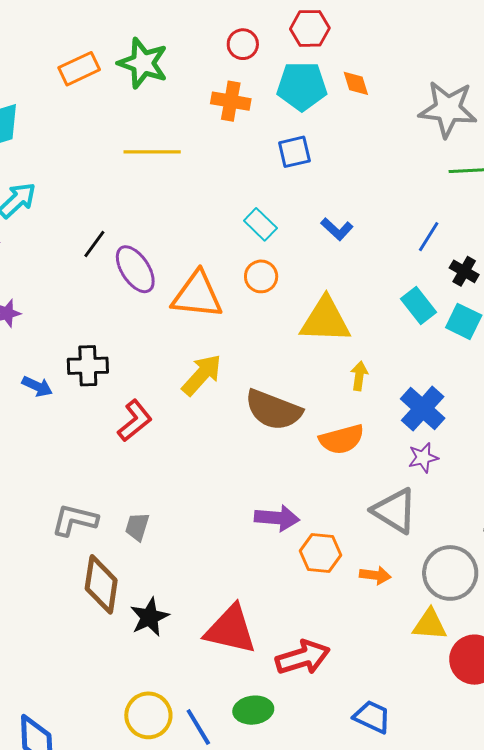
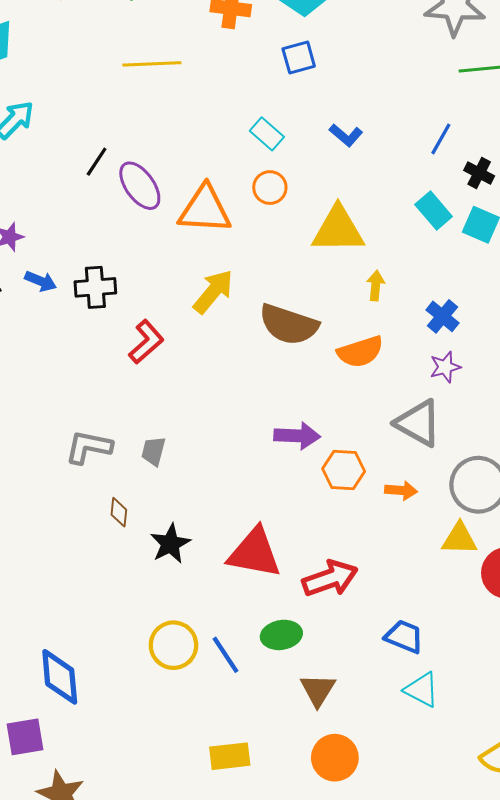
blue arrow: (37, 386) -> (41, 281), moved
blue cross: (423, 409) -> (442, 316), size x0.7
brown diamond: (101, 584) -> (119, 512), size x0.5

